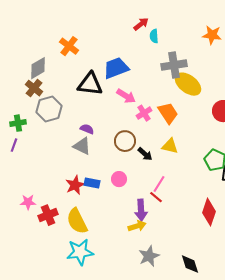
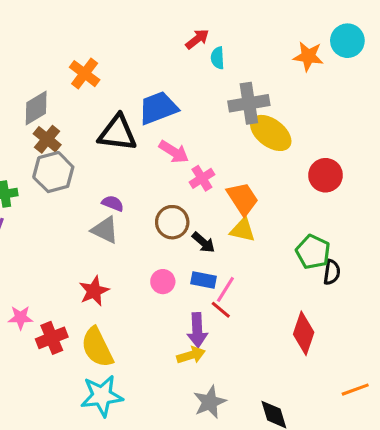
brown cross: (34, 88) -> (47, 139), moved
orange trapezoid: (168, 113) -> (243, 199), moved
blue rectangle: (92, 183) -> (203, 280), moved

